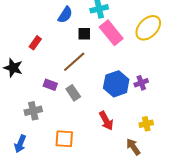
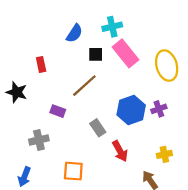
yellow ellipse: (148, 28) -> (167, 66), moved, turned -60
red rectangle: (35, 43) -> (41, 64), turned -48
gray rectangle: (73, 93) -> (98, 128), moved

